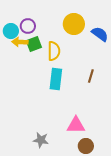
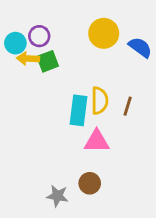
yellow semicircle: (54, 51) -> (100, 101), moved
pink triangle: (76, 125) -> (97, 141), moved
brown circle: (86, 146) -> (90, 183), moved

